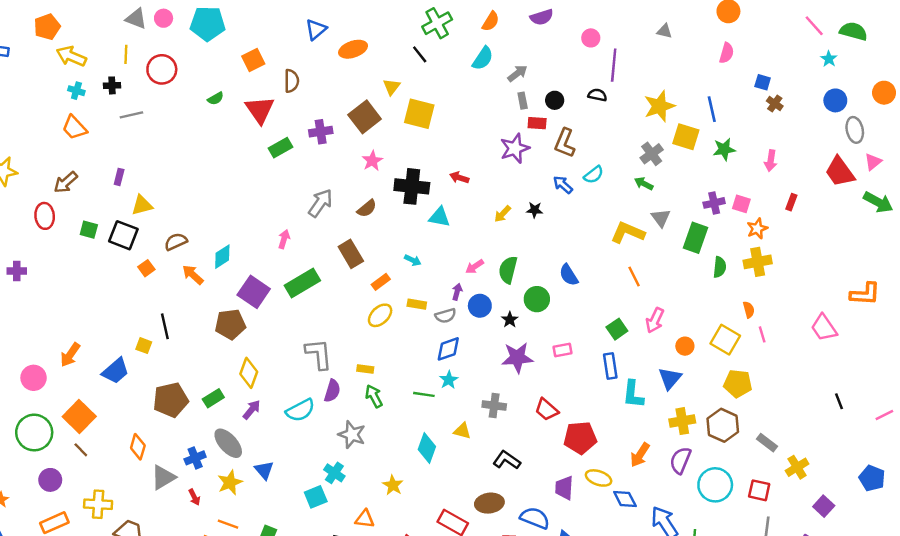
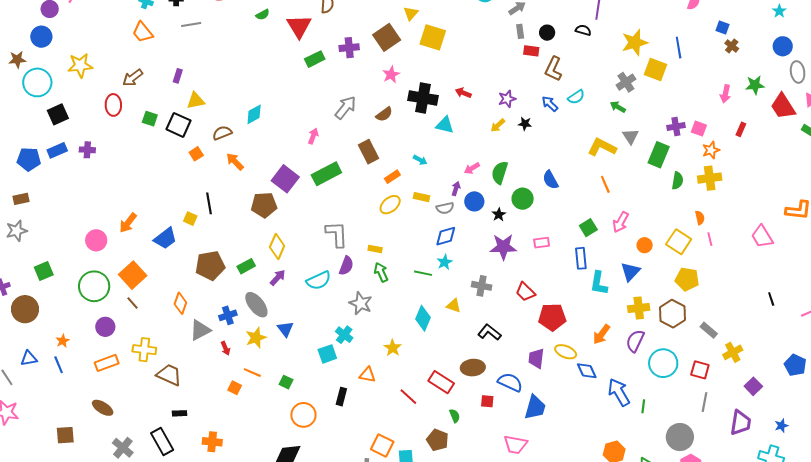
purple star: (515, 148) -> (507, 99), moved, size x0.7
green star: (724, 149) -> (755, 85), moved
cyan diamond: (222, 257) -> (254, 114), moved

